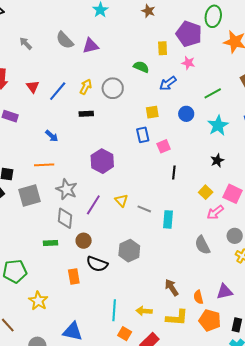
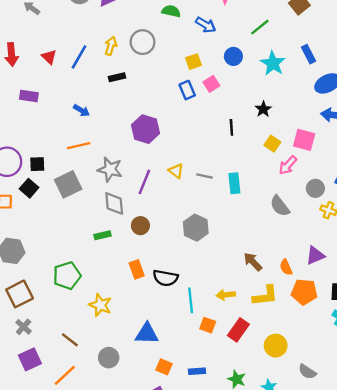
blue arrow: (168, 83) -> (206, 25), turned -102
pink square: (164, 146) -> (211, 84), moved
black star: (217, 160) -> (263, 109), moved
black semicircle: (97, 264) -> (165, 278), moved

